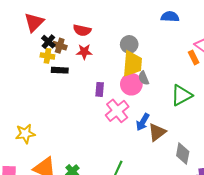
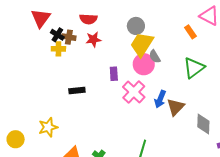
orange rectangle: (194, 57) -> (190, 32), moved
yellow trapezoid: (132, 64) -> (142, 44), turned -144
black rectangle: (60, 70) -> (77, 91), moved

